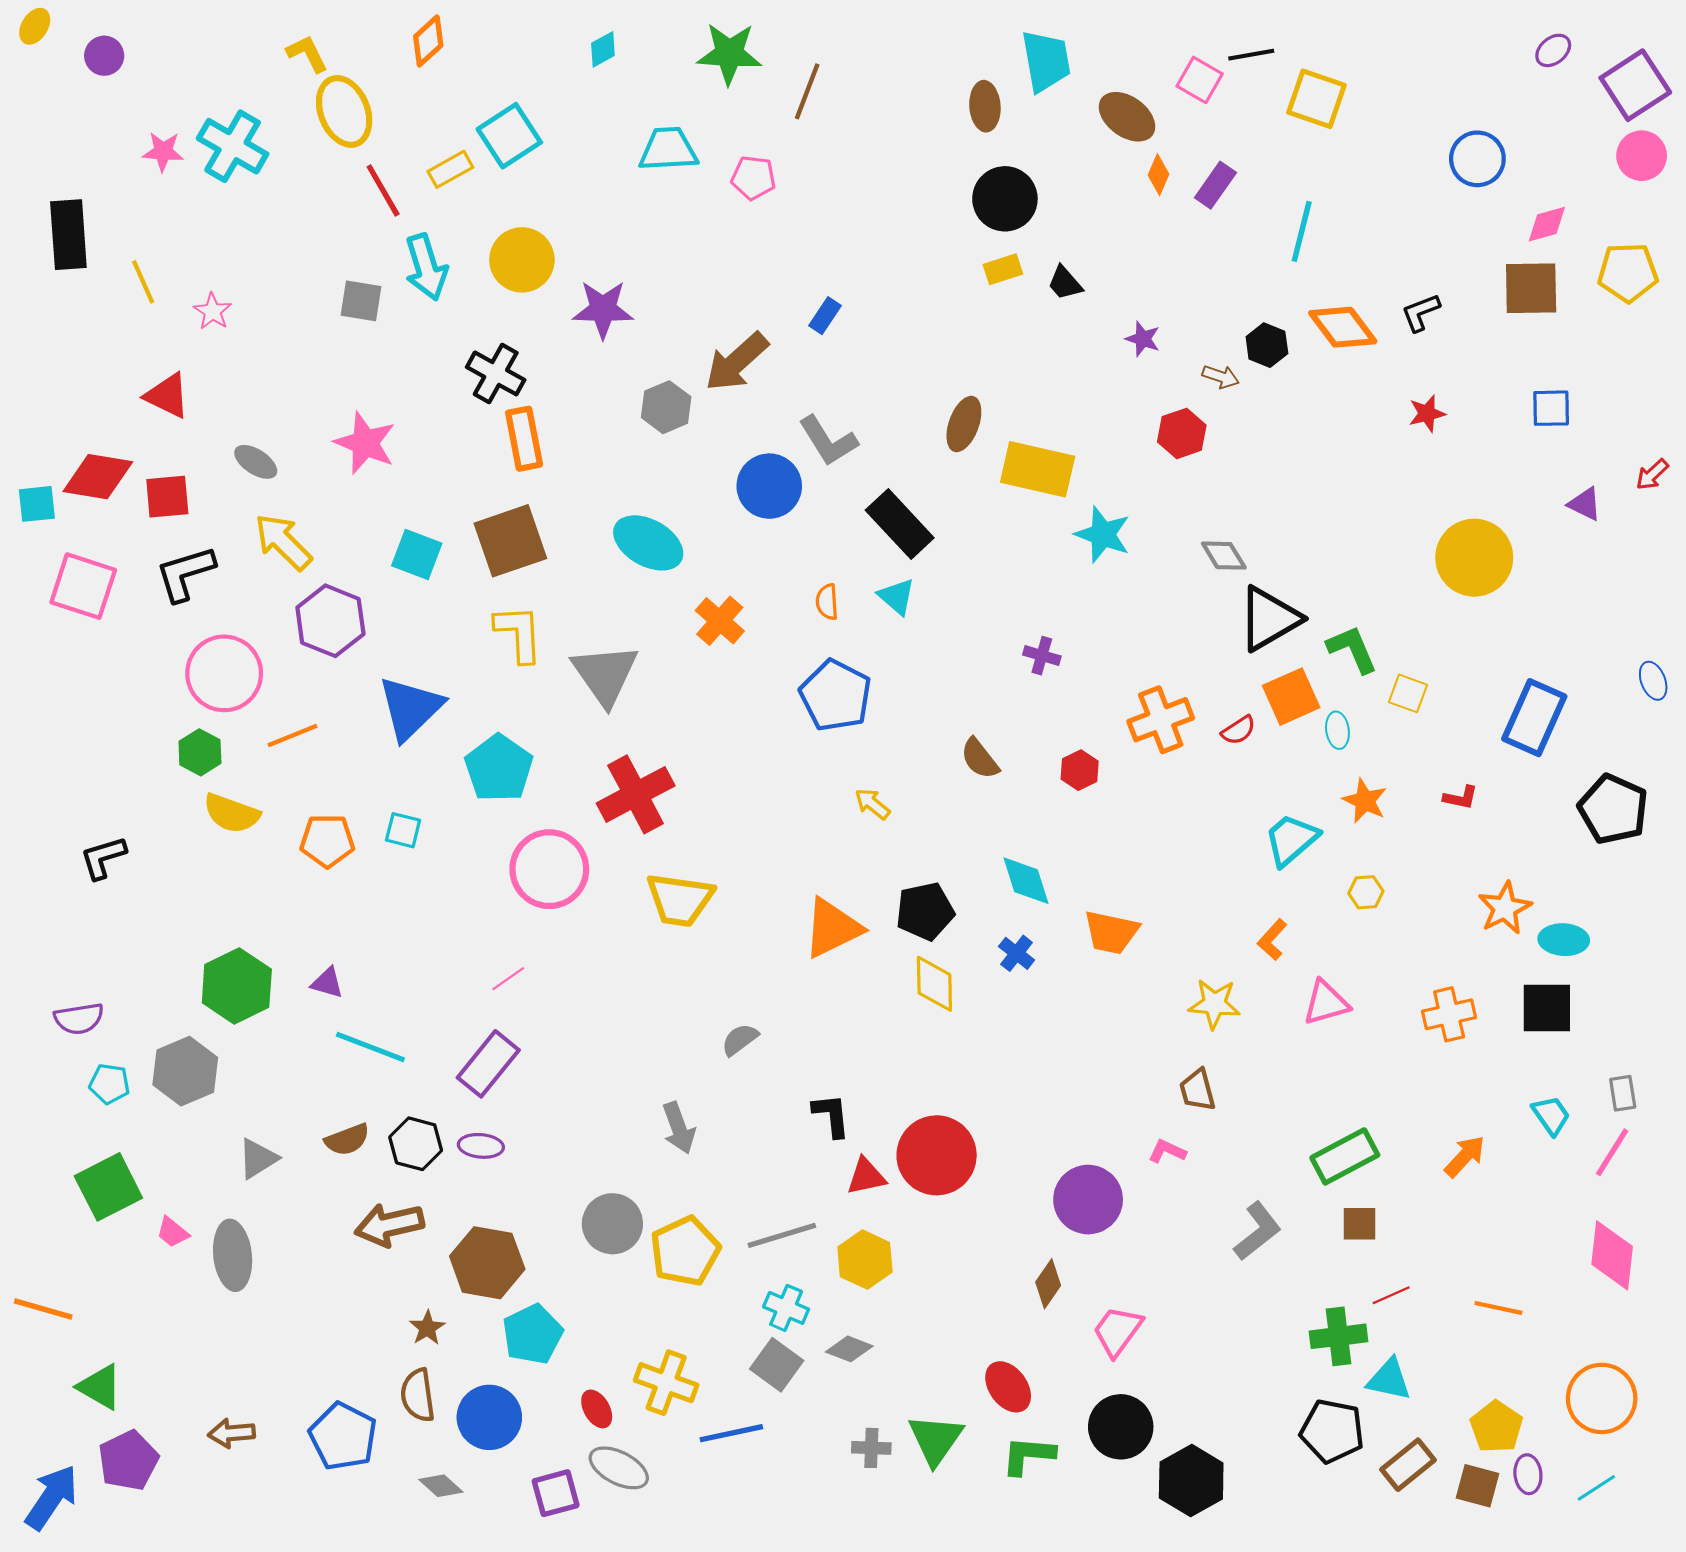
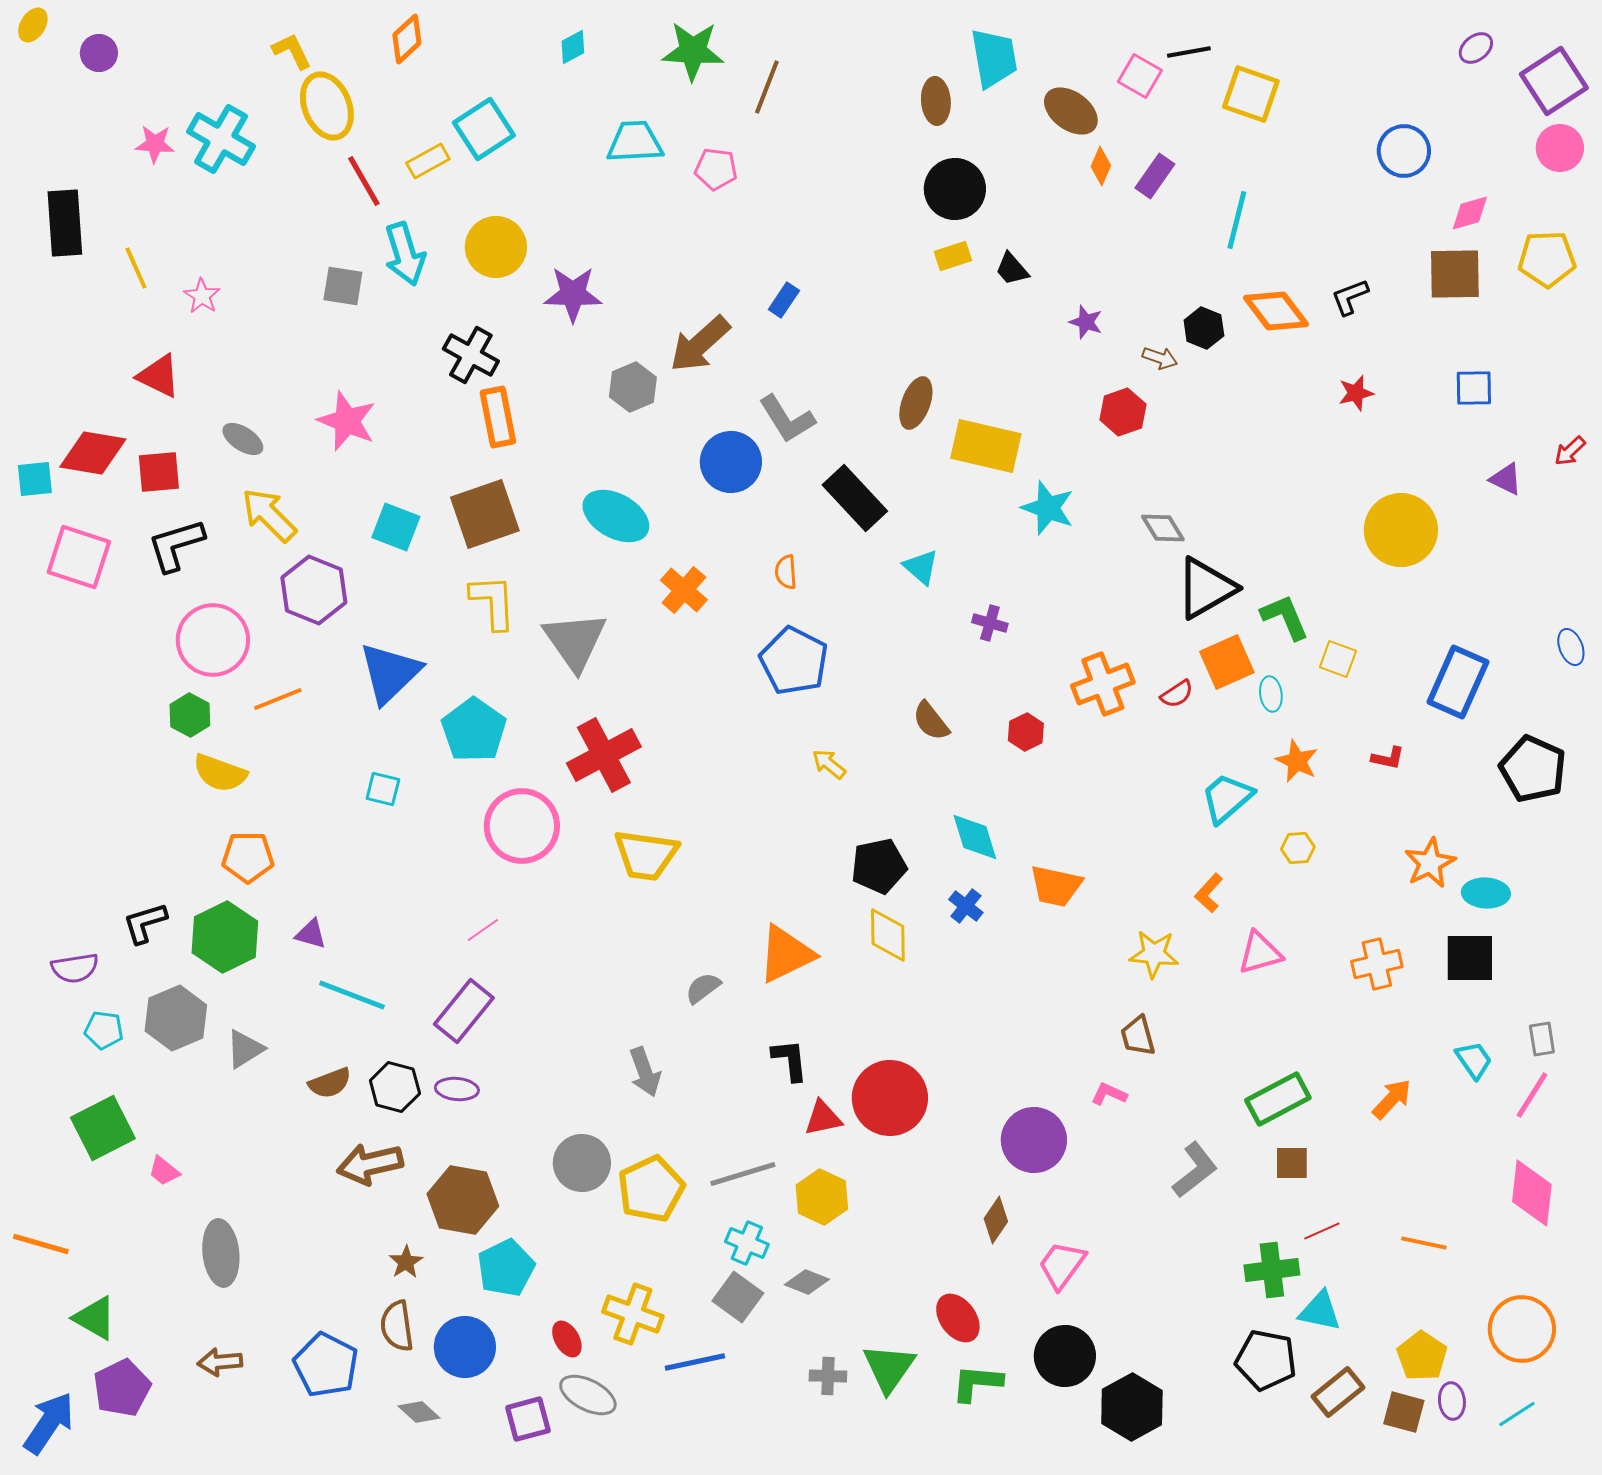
cyan triangle: (897, 597) -> (921, 567), moved
orange pentagon: (327, 841) -> (248, 857), moved
black L-shape: (103, 858) -> (145, 923), moved
orange triangle: (832, 928) -> (786, 954), moved
gray triangle: (258, 1159) -> (245, 1049), moved
gray ellipse: (233, 1255) -> (221, 1253), moved

